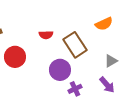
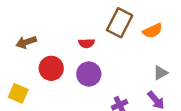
brown rectangle: (75, 45) -> (120, 23), moved, turned 60
purple circle: (60, 70) -> (89, 74), moved

